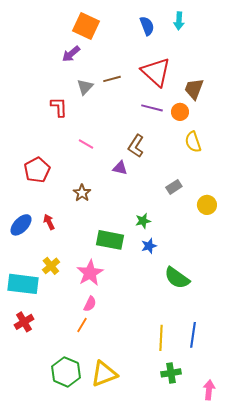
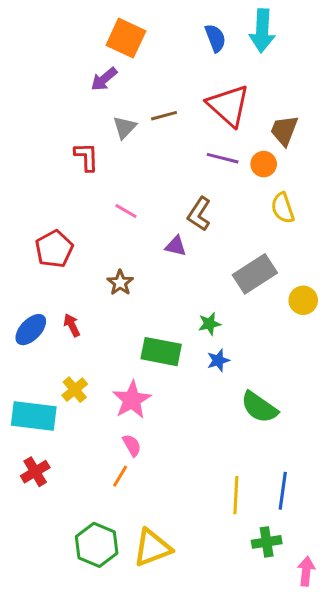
cyan arrow: (179, 21) -> (262, 31), size x1.6
gray rectangle: (174, 187) -> (255, 274), size x1.8
pink semicircle: (90, 304) -> (132, 445), turned -56
green cross: (171, 373) -> (267, 542), moved

